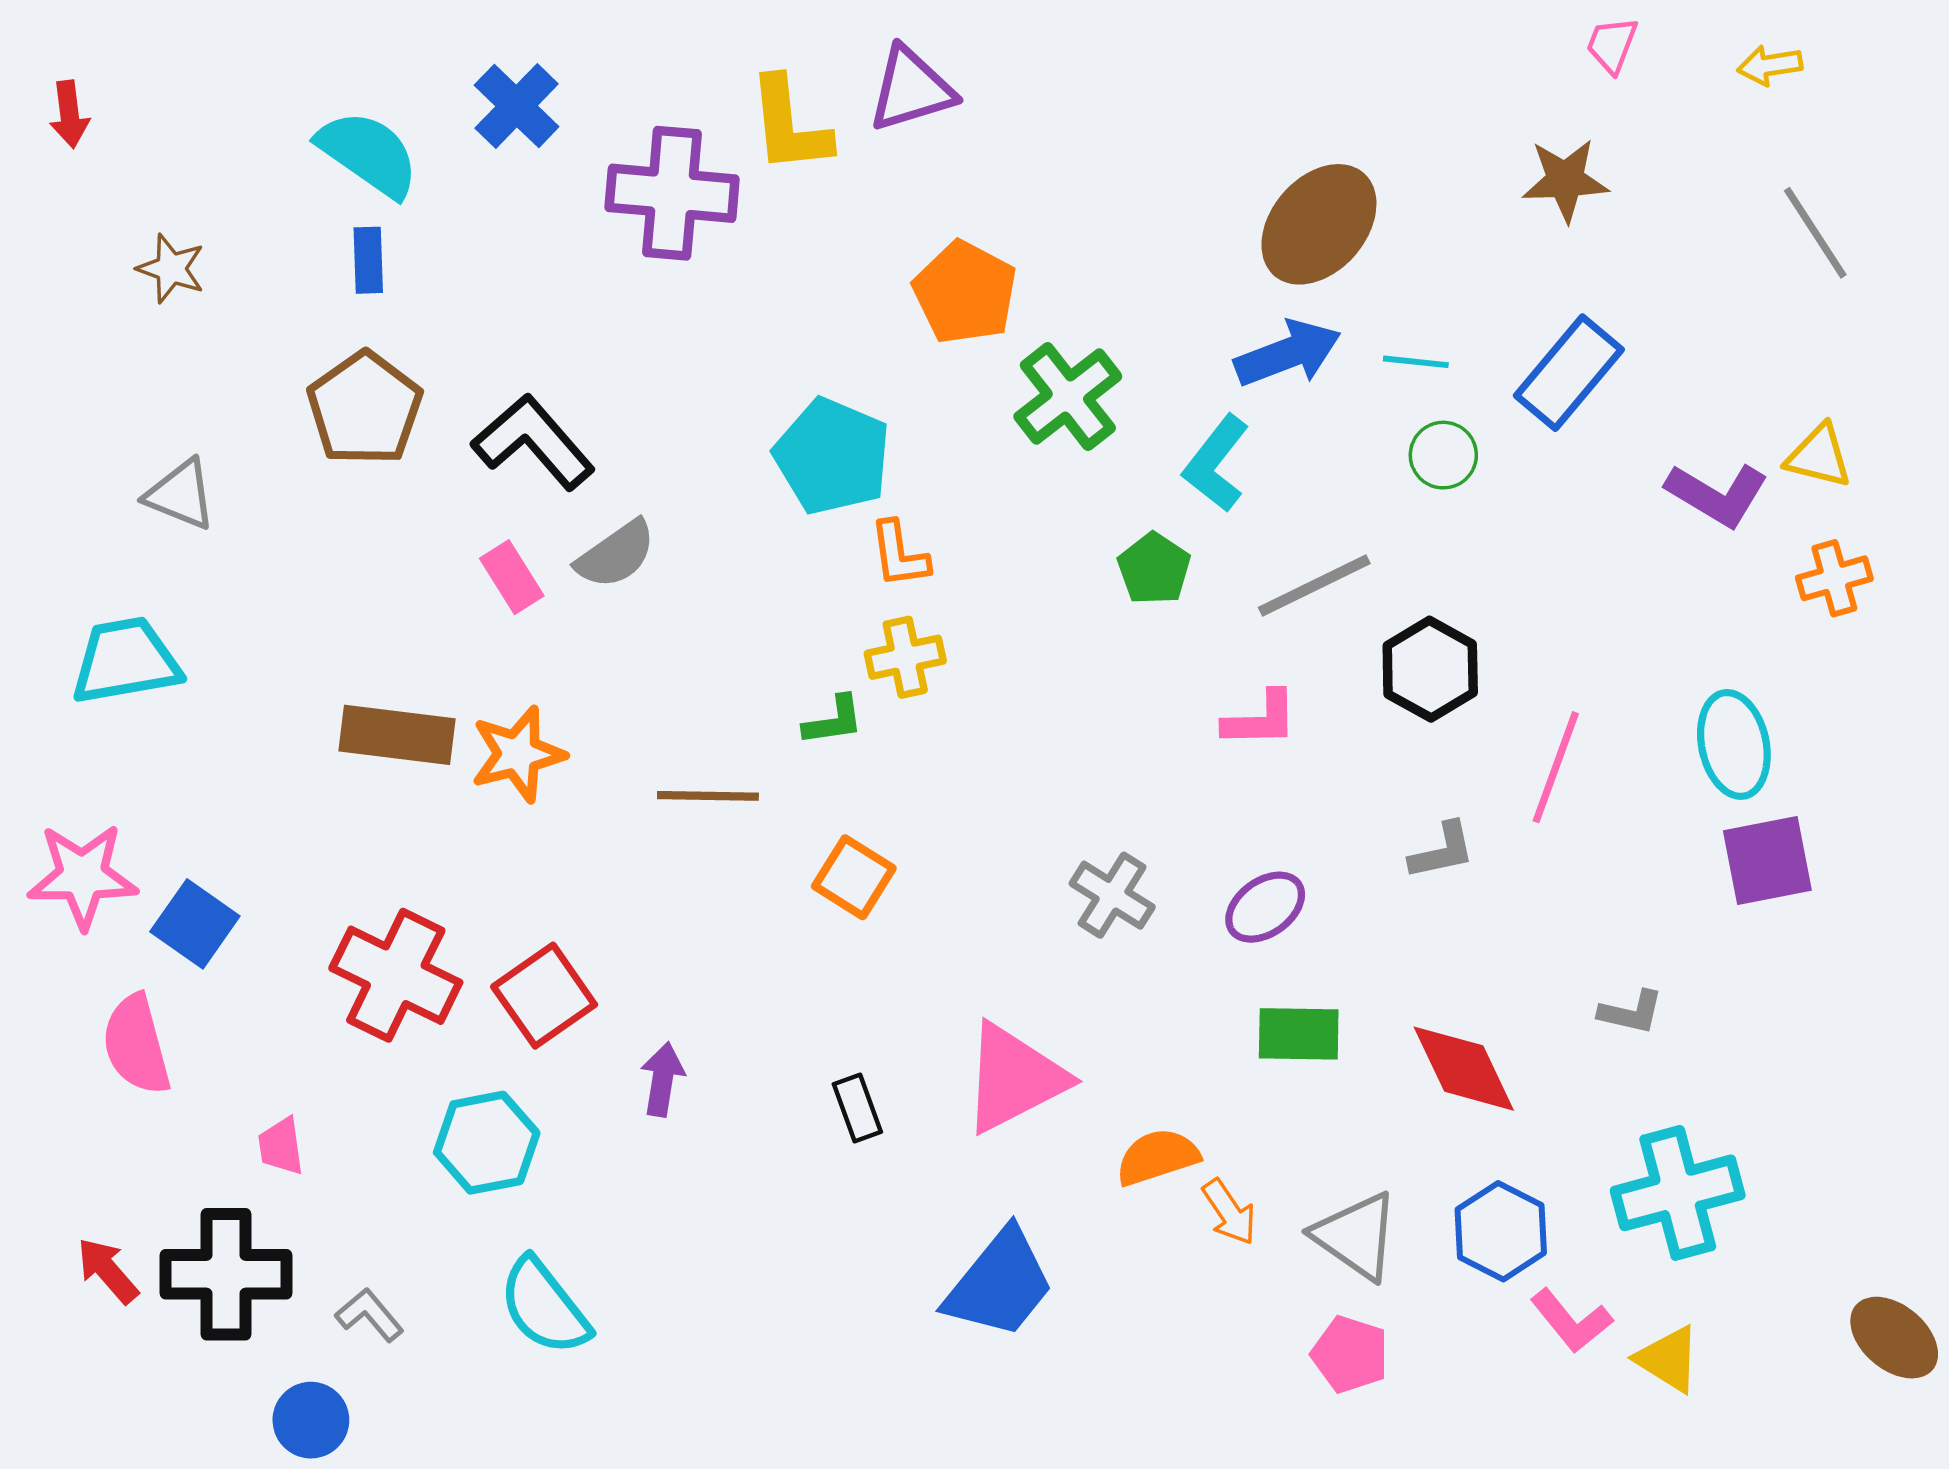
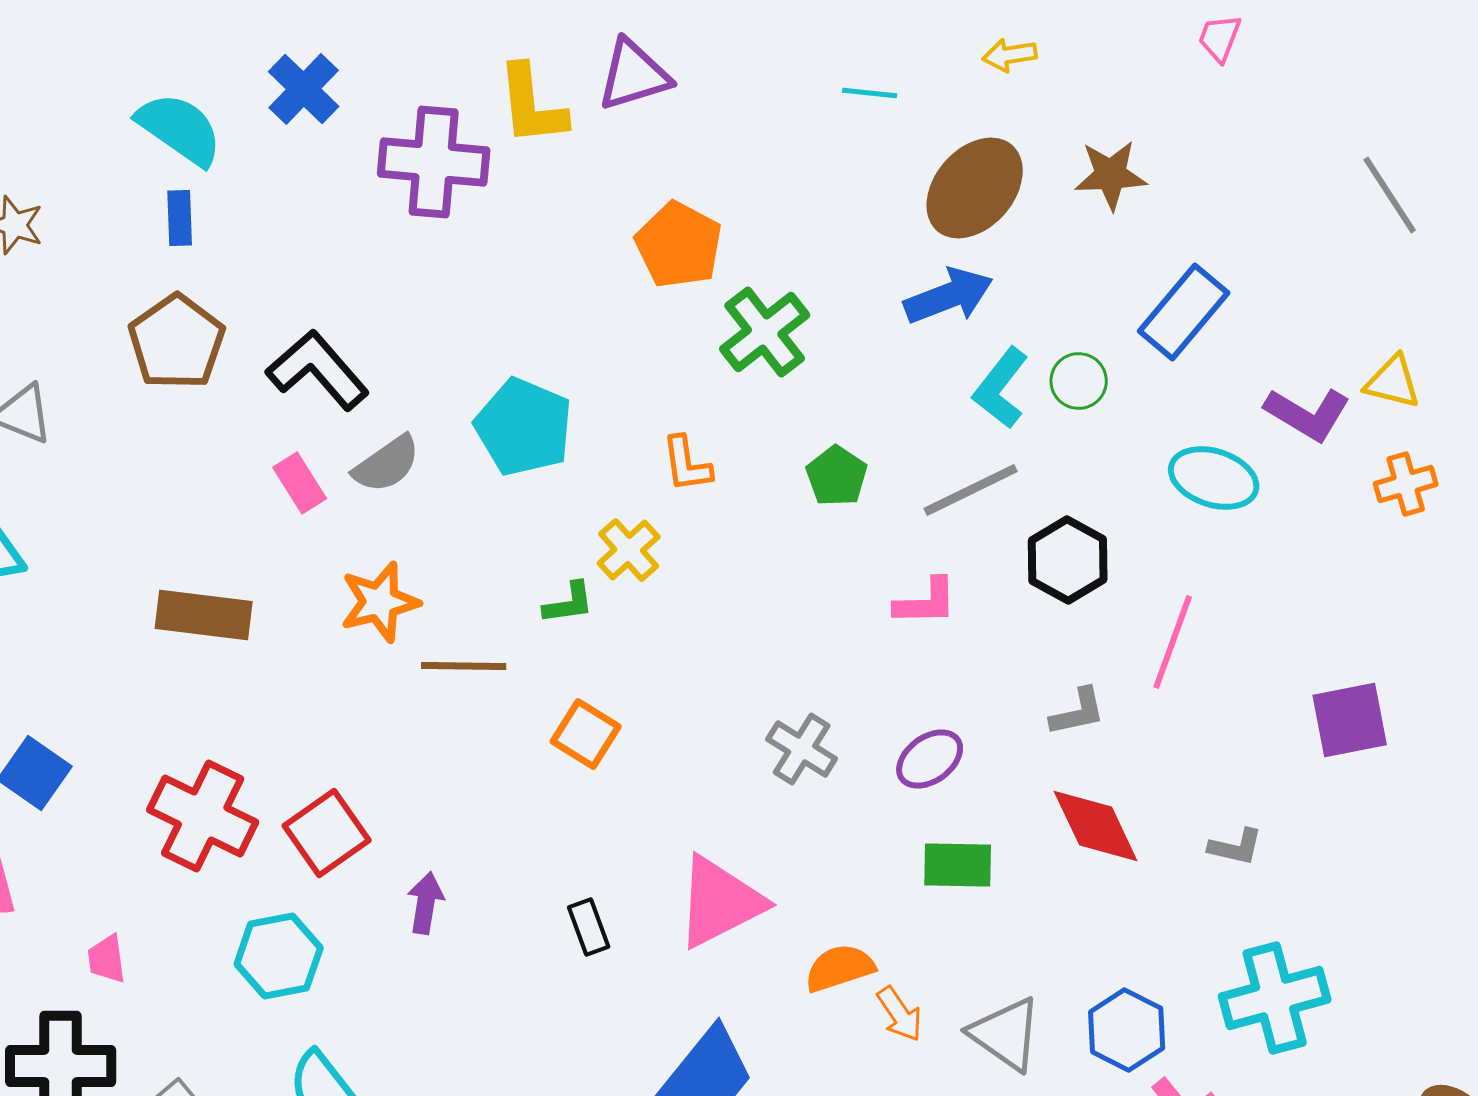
yellow arrow: (1770, 65) -> (1010, 55), moved
brown star: (1565, 180) -> (1111, 175), moved
cyan line: (1416, 362) -> (870, 93), moved
cyan pentagon: (832, 456) -> (524, 427), moved
cyan L-shape: (1216, 463) -> (1001, 388), moved
orange L-shape: (899, 554) -> (687, 464), moved
yellow cross: (905, 657) -> (629, 550), turned -30
cyan ellipse: (1734, 744) -> (1214, 478), moved, turned -60
orange star: (518, 754) -> (380, 602), moved
red diamond: (1464, 1069) -> (1096, 826), moved

